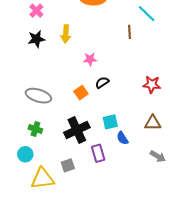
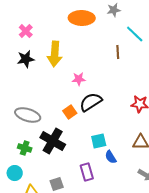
yellow arrow: (66, 34) -> (55, 54), size x1.4
black semicircle: (102, 82) -> (91, 102), size x1.6
black cross: (77, 130) -> (53, 141), moved, turned -35

